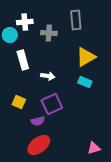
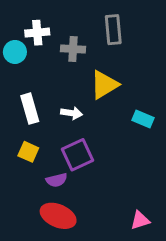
yellow triangle: (86, 57) -> (104, 85), moved
white rectangle: (23, 60) -> (30, 109), moved
cyan rectangle: (85, 82) -> (143, 119), moved
red ellipse: (39, 145) -> (58, 216), turned 60

